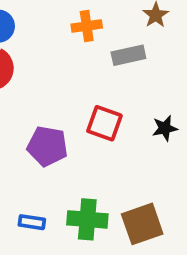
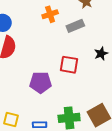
black star: (165, 128) -> (101, 54), moved

